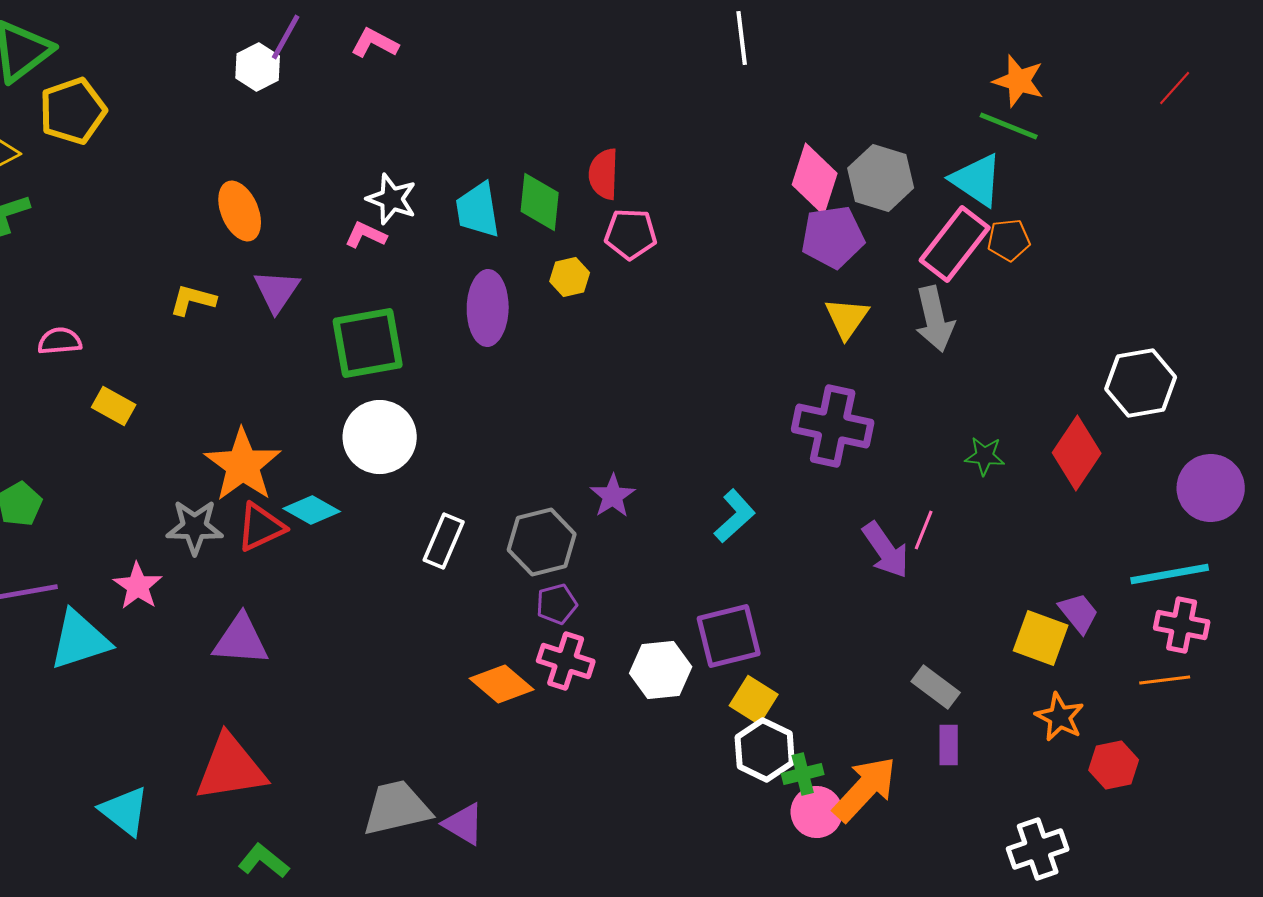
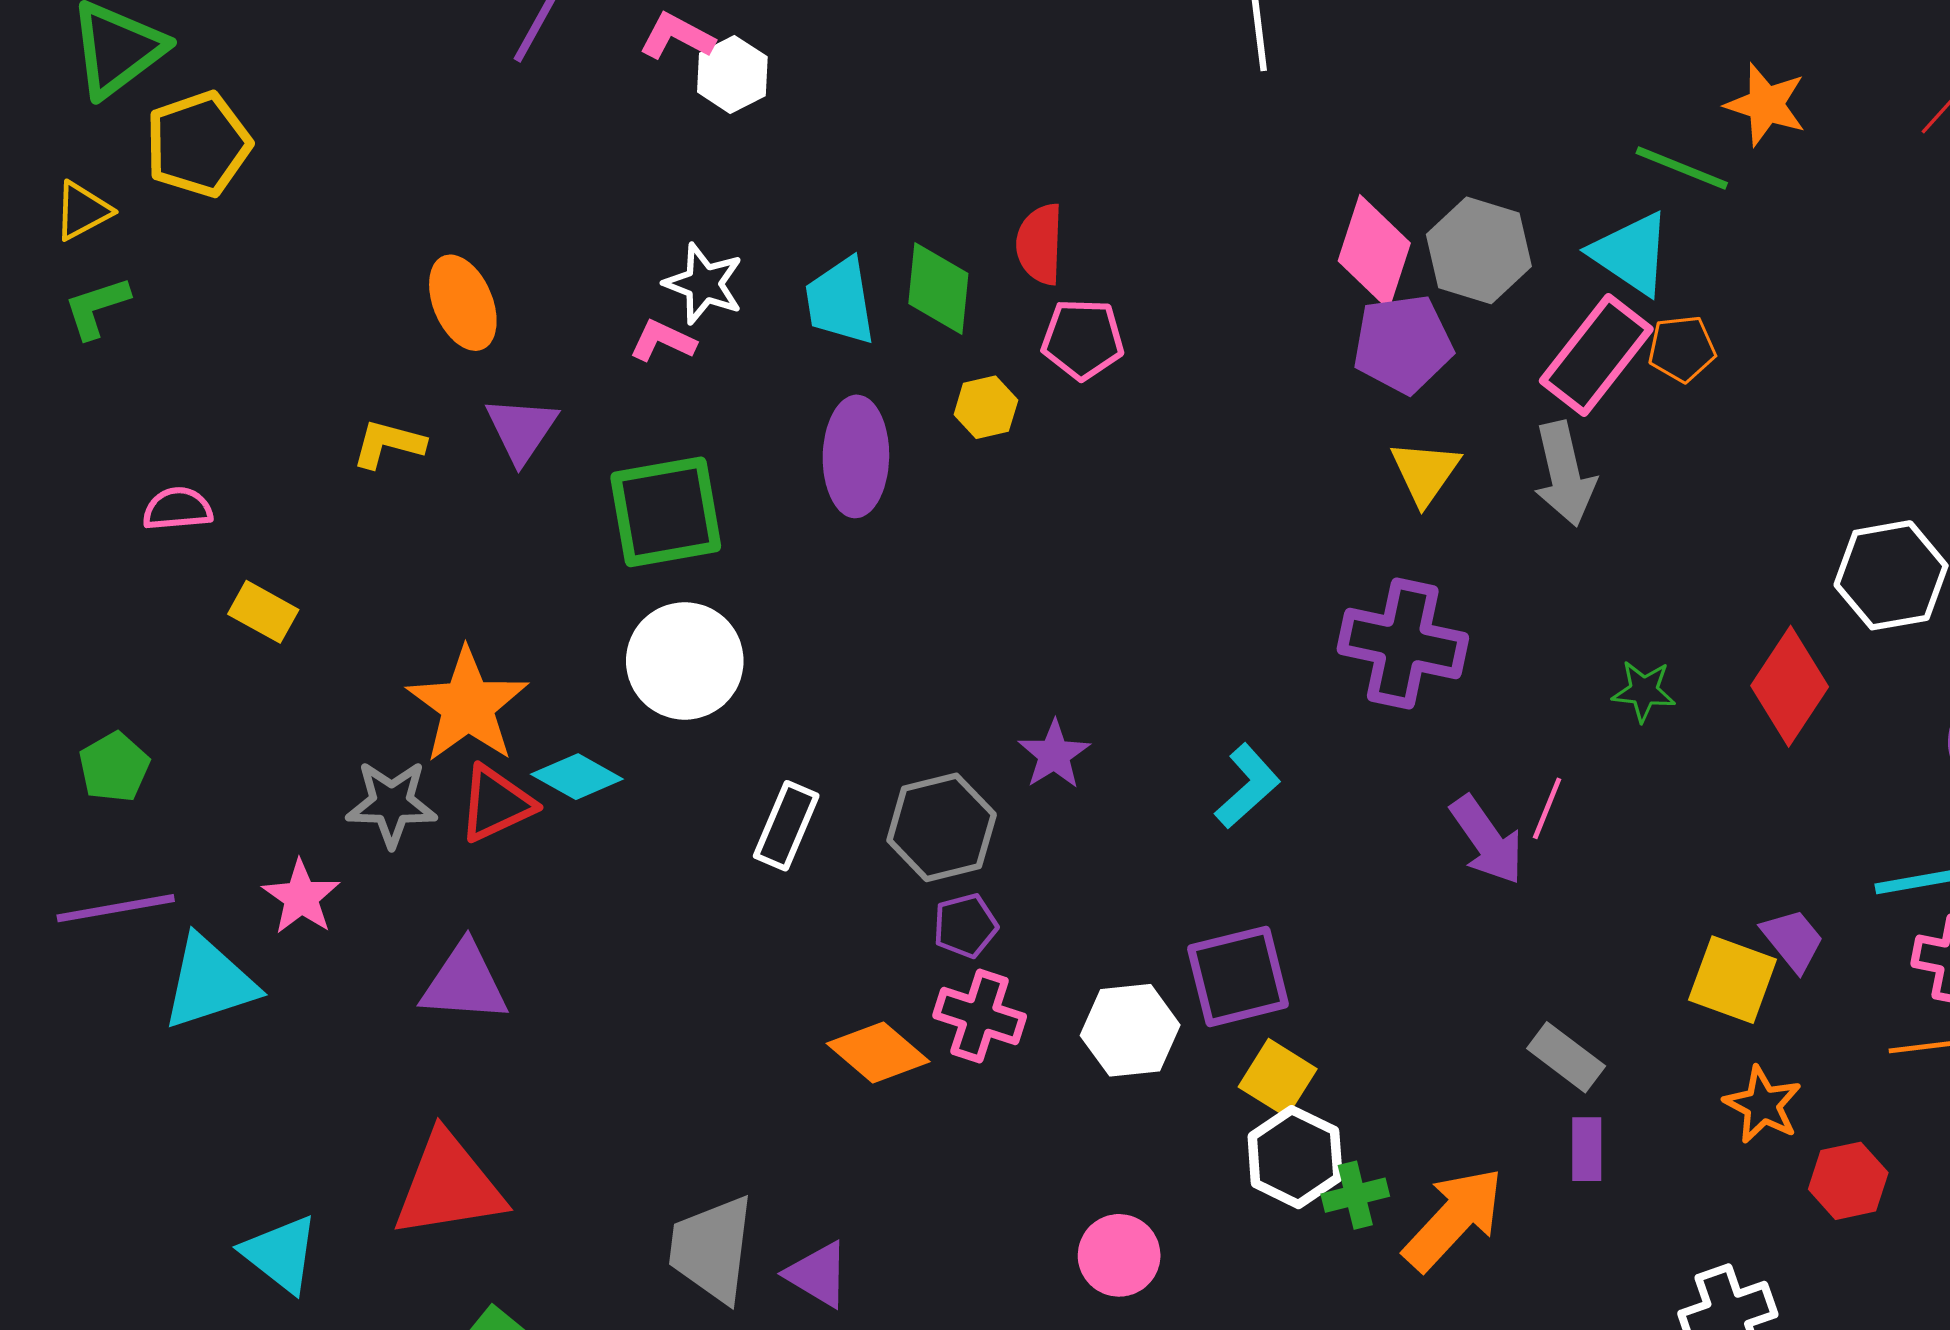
white hexagon: (258, 67) -> (732, 74), moved
orange star: (1019, 81) -> (1766, 105), moved
gray trapezoid: (397, 808) -> (712, 1249), turned -70
pink circle: (817, 812) -> (1119, 1255), moved

